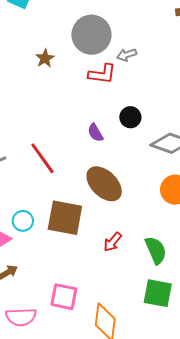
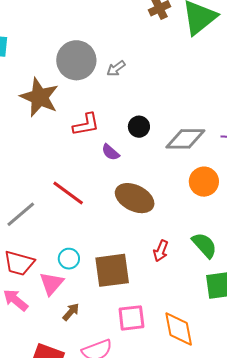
brown star: (45, 58) -> (39, 97), size x2.0
red L-shape: (102, 74) -> (86, 125), moved
brown square: (65, 218) -> (112, 270), moved

